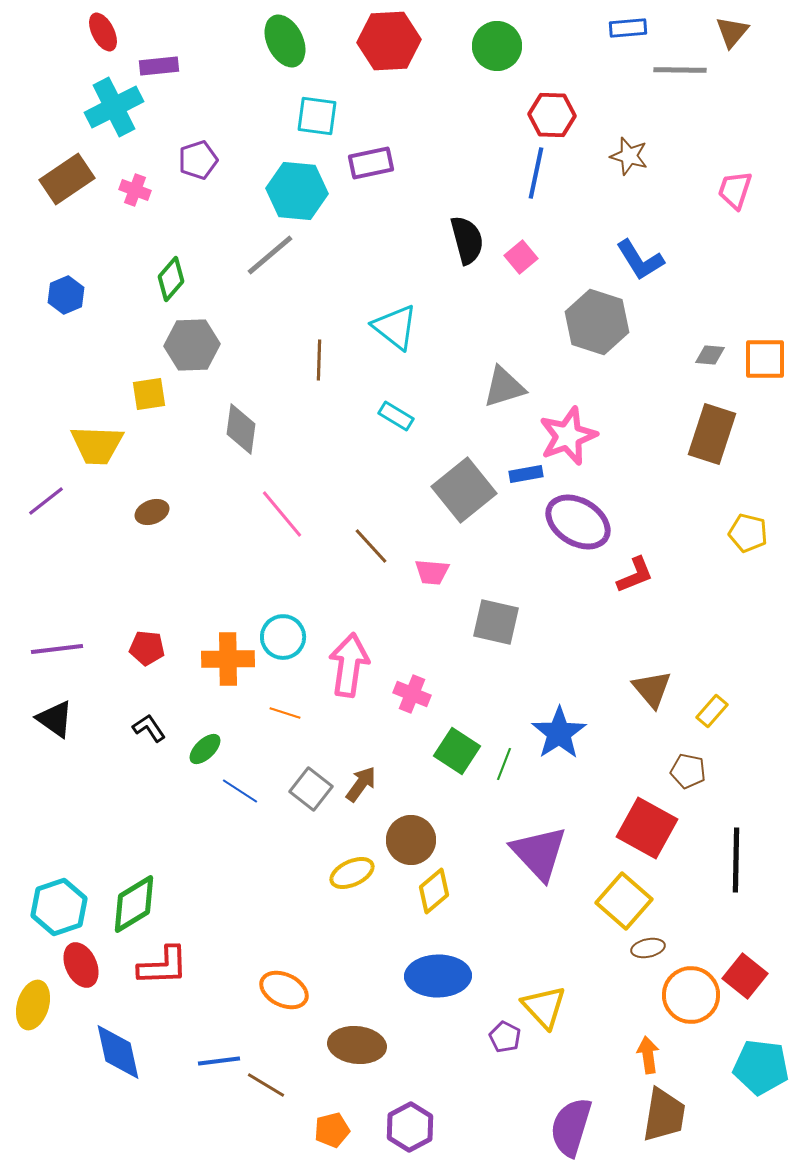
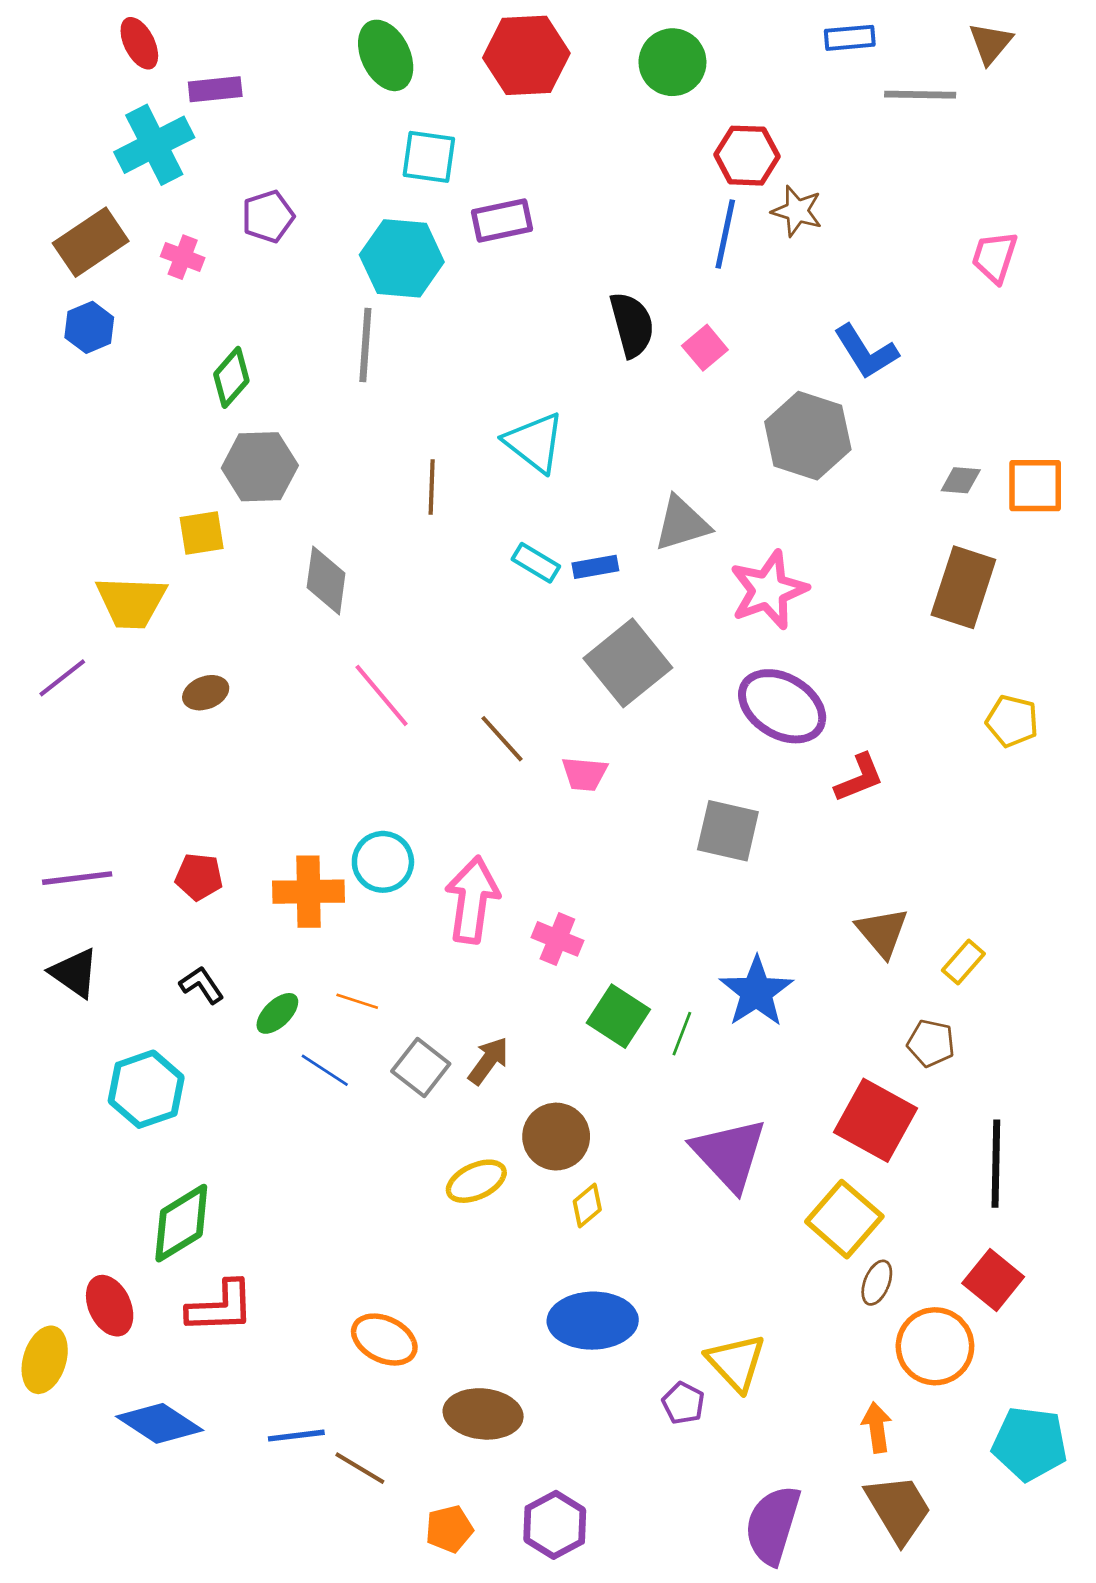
brown star: (629, 156) -> (797, 211), moved
gray line: (270, 255) -> (365, 345), turned -46
blue hexagon: (66, 295) -> (89, 327), moved
blue rectangle: (526, 474) -> (595, 567), moved
gray square: (496, 622) -> (728, 831), moved
orange line: (285, 713) -> (357, 1001), moved
yellow diamond: (434, 891) -> (587, 1206), size x0.7
cyan hexagon: (59, 907) -> (146, 1089), moved
brown ellipse: (648, 948) -> (877, 1283), turned -56
red square: (745, 976) -> (993, 1280), moved
blue diamond: (118, 1052) -> (160, 1423), turned -44
brown trapezoid: (664, 1115) -> (898, 1509), turned -40

